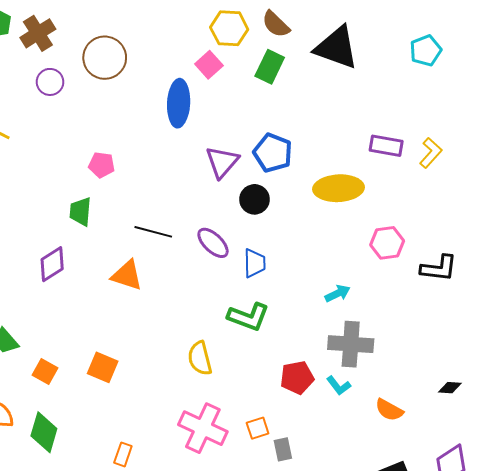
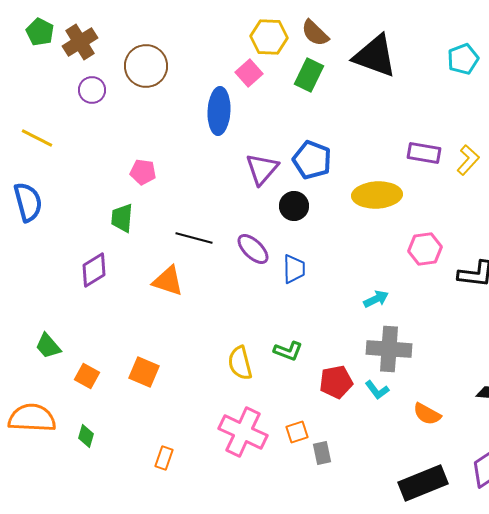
green L-shape: (248, 317) -> (288, 351), moved, size x0.7
green diamond: (44, 432) -> (86, 436), size x0.6

